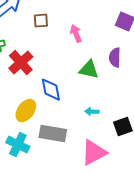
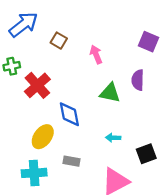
brown square: (41, 21) -> (59, 41), turned 35
gray rectangle: (53, 134) -> (72, 161), size x0.6
cyan cross: (18, 145) -> (34, 173), turned -30

